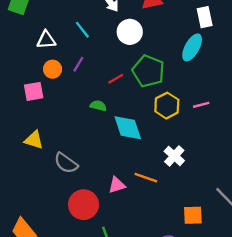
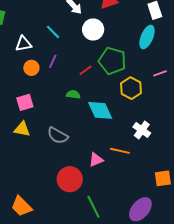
pink square: (34, 91) -> (25, 102), moved
pink line: (201, 105) -> (160, 73), moved
gray semicircle: (66, 163) -> (58, 136), moved

